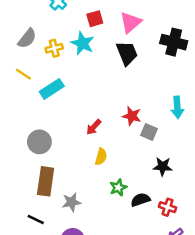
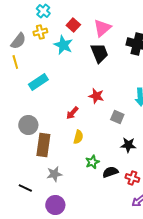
red square: (95, 19) -> (73, 25), turned -32
yellow cross: (54, 48) -> (40, 32), moved
yellow line: (23, 74) -> (15, 62), moved, turned 40
red star: (132, 116) -> (96, 96), moved
brown rectangle: (46, 181) -> (43, 145), moved

